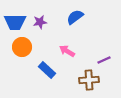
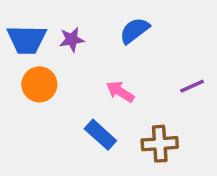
purple line: (104, 60) -> (192, 86), moved
blue rectangle: (47, 70) -> (100, 135), moved

